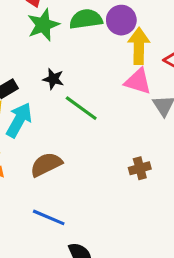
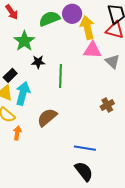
green star: (43, 25) -> (24, 41), moved
green line: (81, 108) -> (60, 76), turned 70
blue line: (49, 217) -> (85, 148), moved

